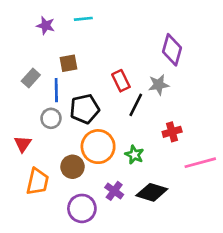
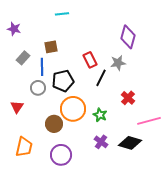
purple star: (46, 26) -> (14, 29), moved
red cross: (172, 132) -> (128, 98), turned -32
orange trapezoid: (38, 182) -> (24, 147), moved
purple cross: (114, 191) -> (101, 142), moved
black diamond: (152, 192) -> (130, 143), moved

